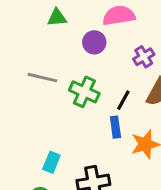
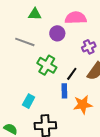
gray line: (42, 78) -> (25, 42), moved
cyan rectangle: (51, 162) -> (29, 101), moved

